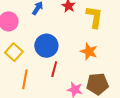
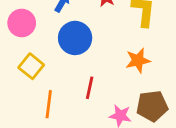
blue circle: (46, 46) -> (75, 38), moved
orange star: (89, 51) -> (138, 60), turned -30

